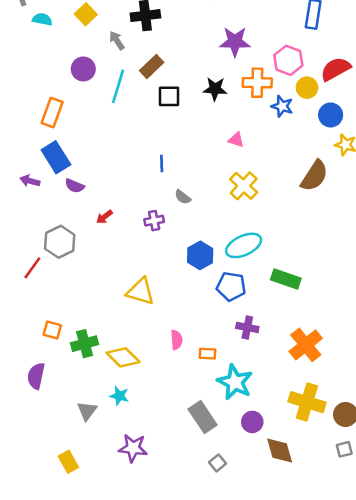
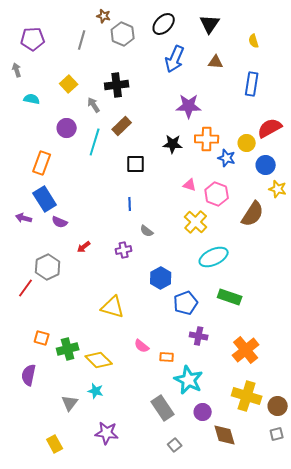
cyan semicircle: (42, 19) -> (32, 99), moved
pink hexagon: (288, 60) -> (217, 194), moved
black square: (169, 96) -> (136, 164), moved
cyan ellipse: (244, 245) -> (214, 257), moved
blue pentagon: (231, 286) -> (186, 303), turned -30
pink semicircle: (176, 340) -> (142, 346), turned 133

